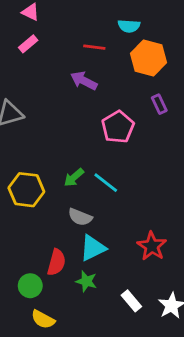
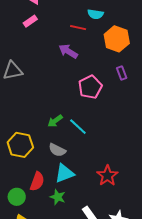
cyan semicircle: (129, 26) -> (95, 14), moved
yellow hexagon: (26, 190) -> (20, 145), moved

